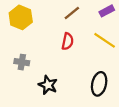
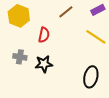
red semicircle: (68, 41) -> (44, 35), moved
black star: (48, 85) -> (44, 64), moved, turned -30

